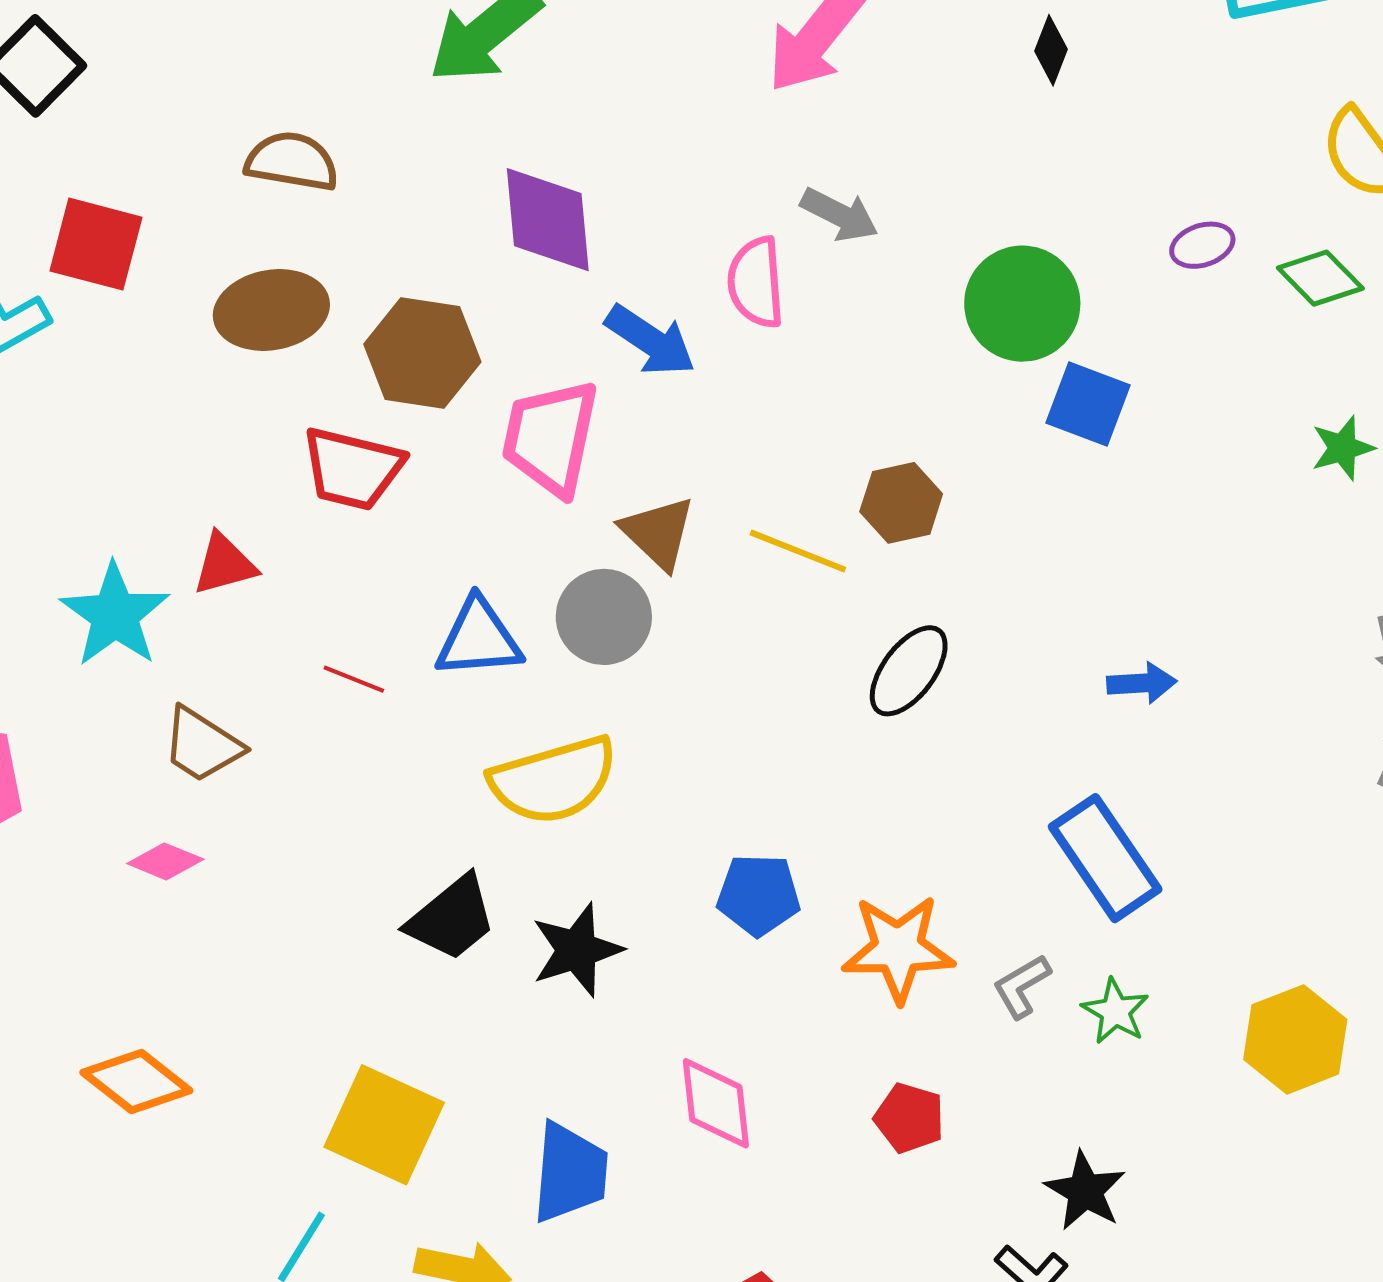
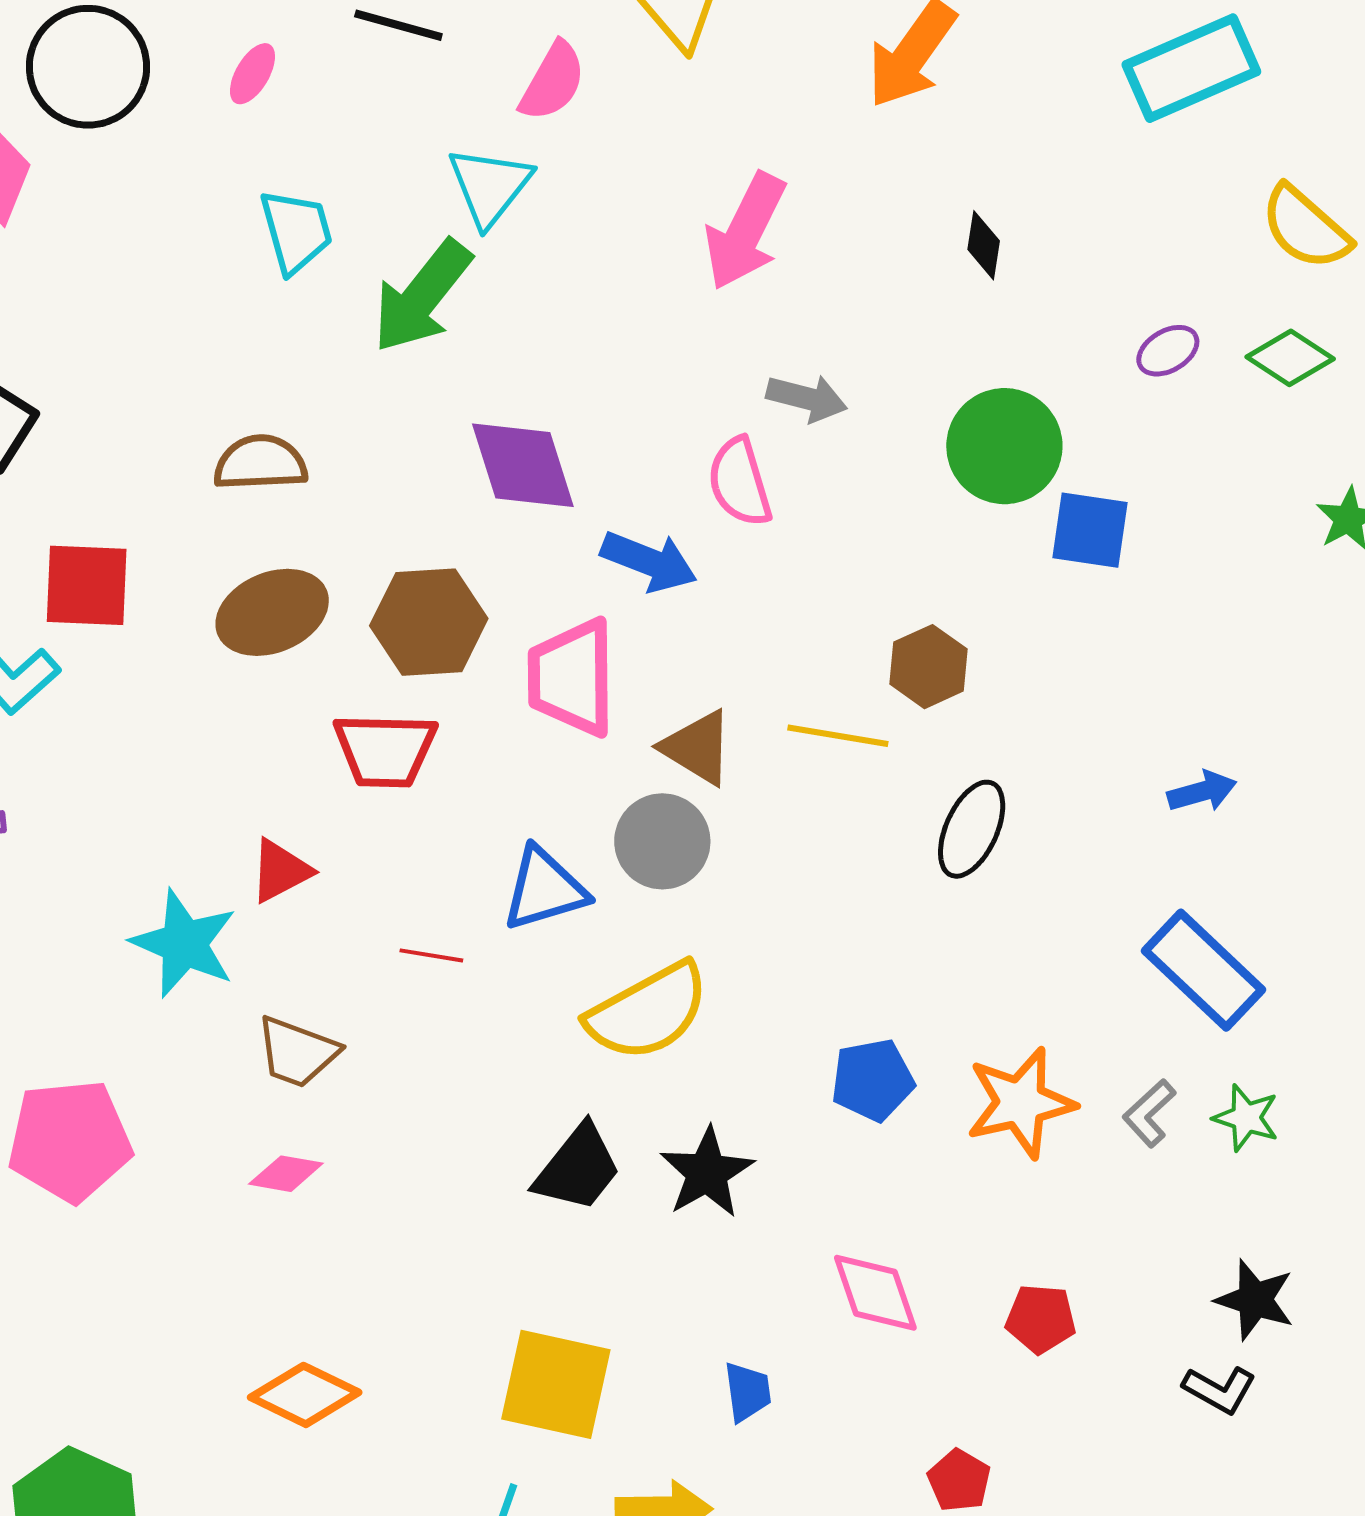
black diamond: (1051, 50) -> (984, 245), moved
red pentagon: (909, 1118) -> (1041, 1319), moved
blue trapezoid: (570, 1173) -> (747, 1392), size x0.6

